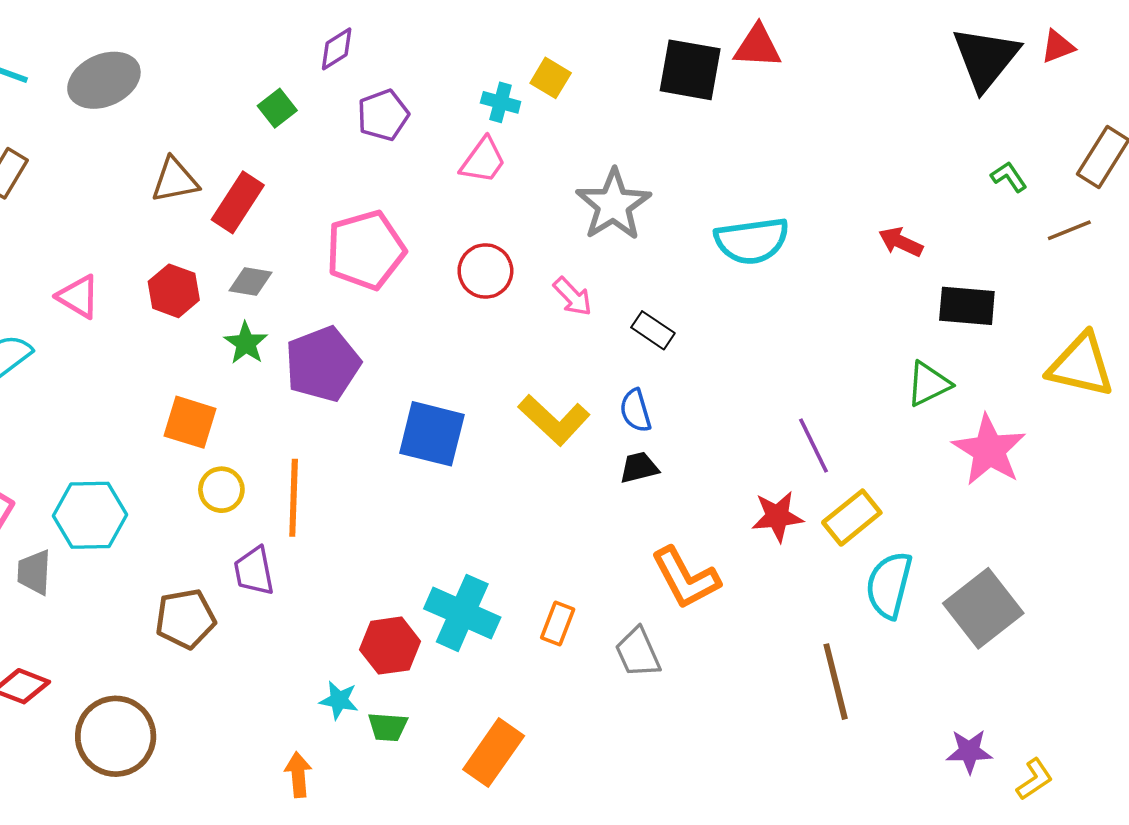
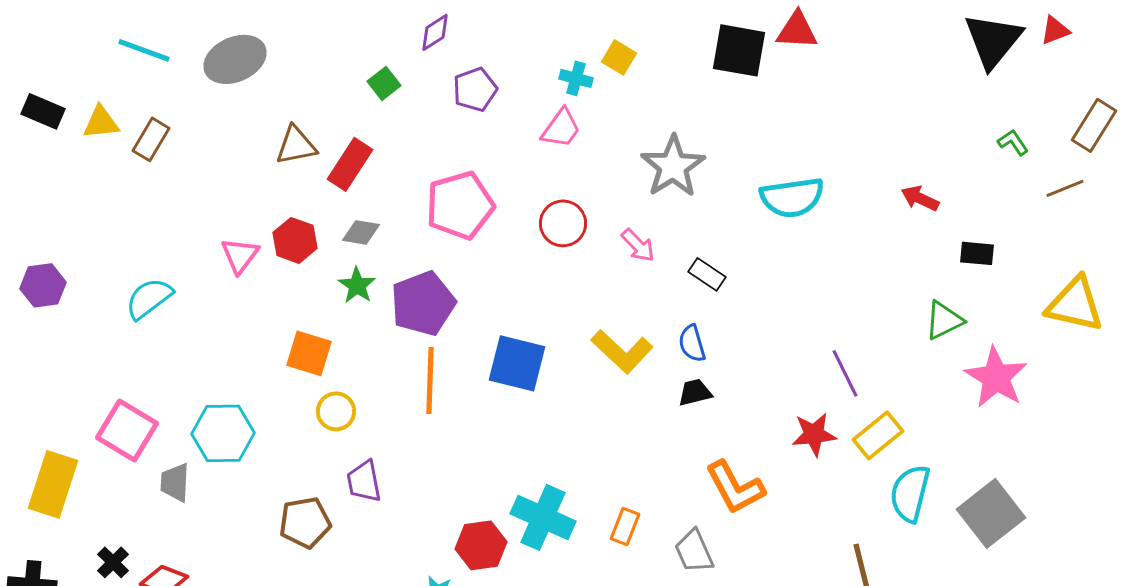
pink triangle: (78, 297) -> (240, 255), moved, turned 36
black rectangle: (967, 306) -> (977, 253), size x0.7
orange line: (294, 498) -> (430, 380), moved

